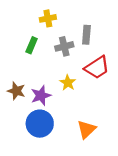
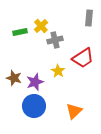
yellow cross: (48, 18) -> (41, 26), moved, turned -32
gray rectangle: (86, 35) -> (89, 18), moved
green rectangle: (32, 45) -> (20, 32), moved, turned 56

